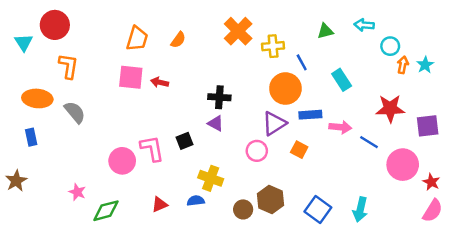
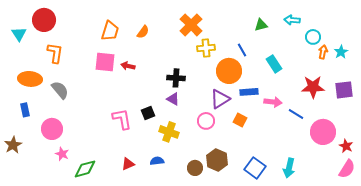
yellow cross: (273, 46) -> (206, 48), moved
purple square: (428, 126) -> (344, 90), moved
pink circle: (122, 161) -> (52, 129), moved
yellow cross: (211, 178) -> (169, 132), moved

